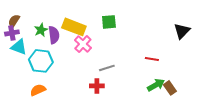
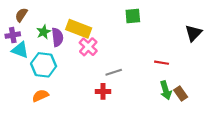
brown semicircle: (14, 21) -> (21, 15), moved
green square: (109, 22) -> (133, 16), moved
green arrow: (156, 85) -> (166, 90), turned 102

